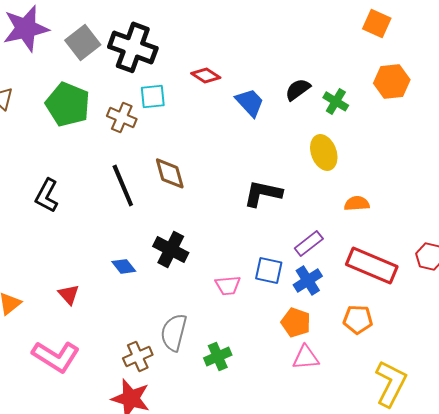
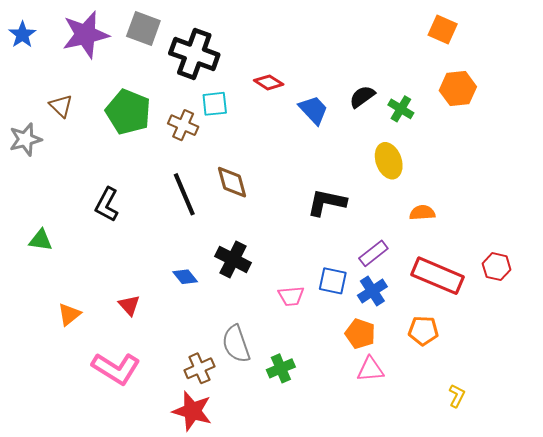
gray square: (83, 42) -> (143, 28), moved, turned -32
gray semicircle: (174, 332) -> (236, 344), turned -33
yellow L-shape: (391, 383) -> (457, 396), size x0.5

